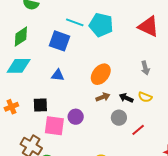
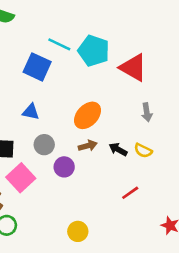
red triangle: (148, 26) -> (133, 68), moved
purple circle: (76, 117) -> (64, 167), moved
gray circle: (119, 118) -> (44, 145), moved
pink square: (54, 126) -> (21, 178), turned 35

